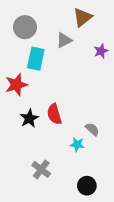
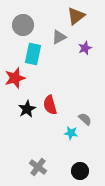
purple star: (101, 51) -> (85, 48), moved
gray cross: (41, 169) -> (38, 167), moved

